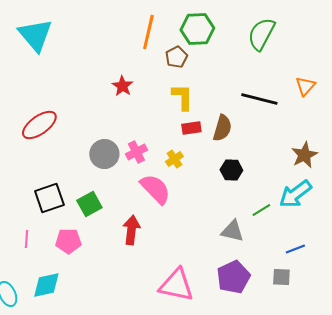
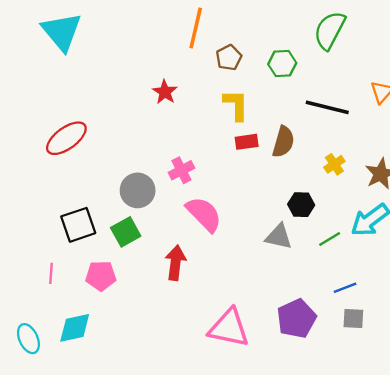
green hexagon: (197, 29) -> (282, 64), moved, size x0.7
gray circle: (104, 154) -> (138, 190), moved
yellow cross: (174, 159) -> (334, 164), moved
black hexagon: (231, 170) -> (301, 205), moved
gray triangle: (232, 231) -> (279, 237), moved
blue line: (295, 249) -> (345, 288), moved

